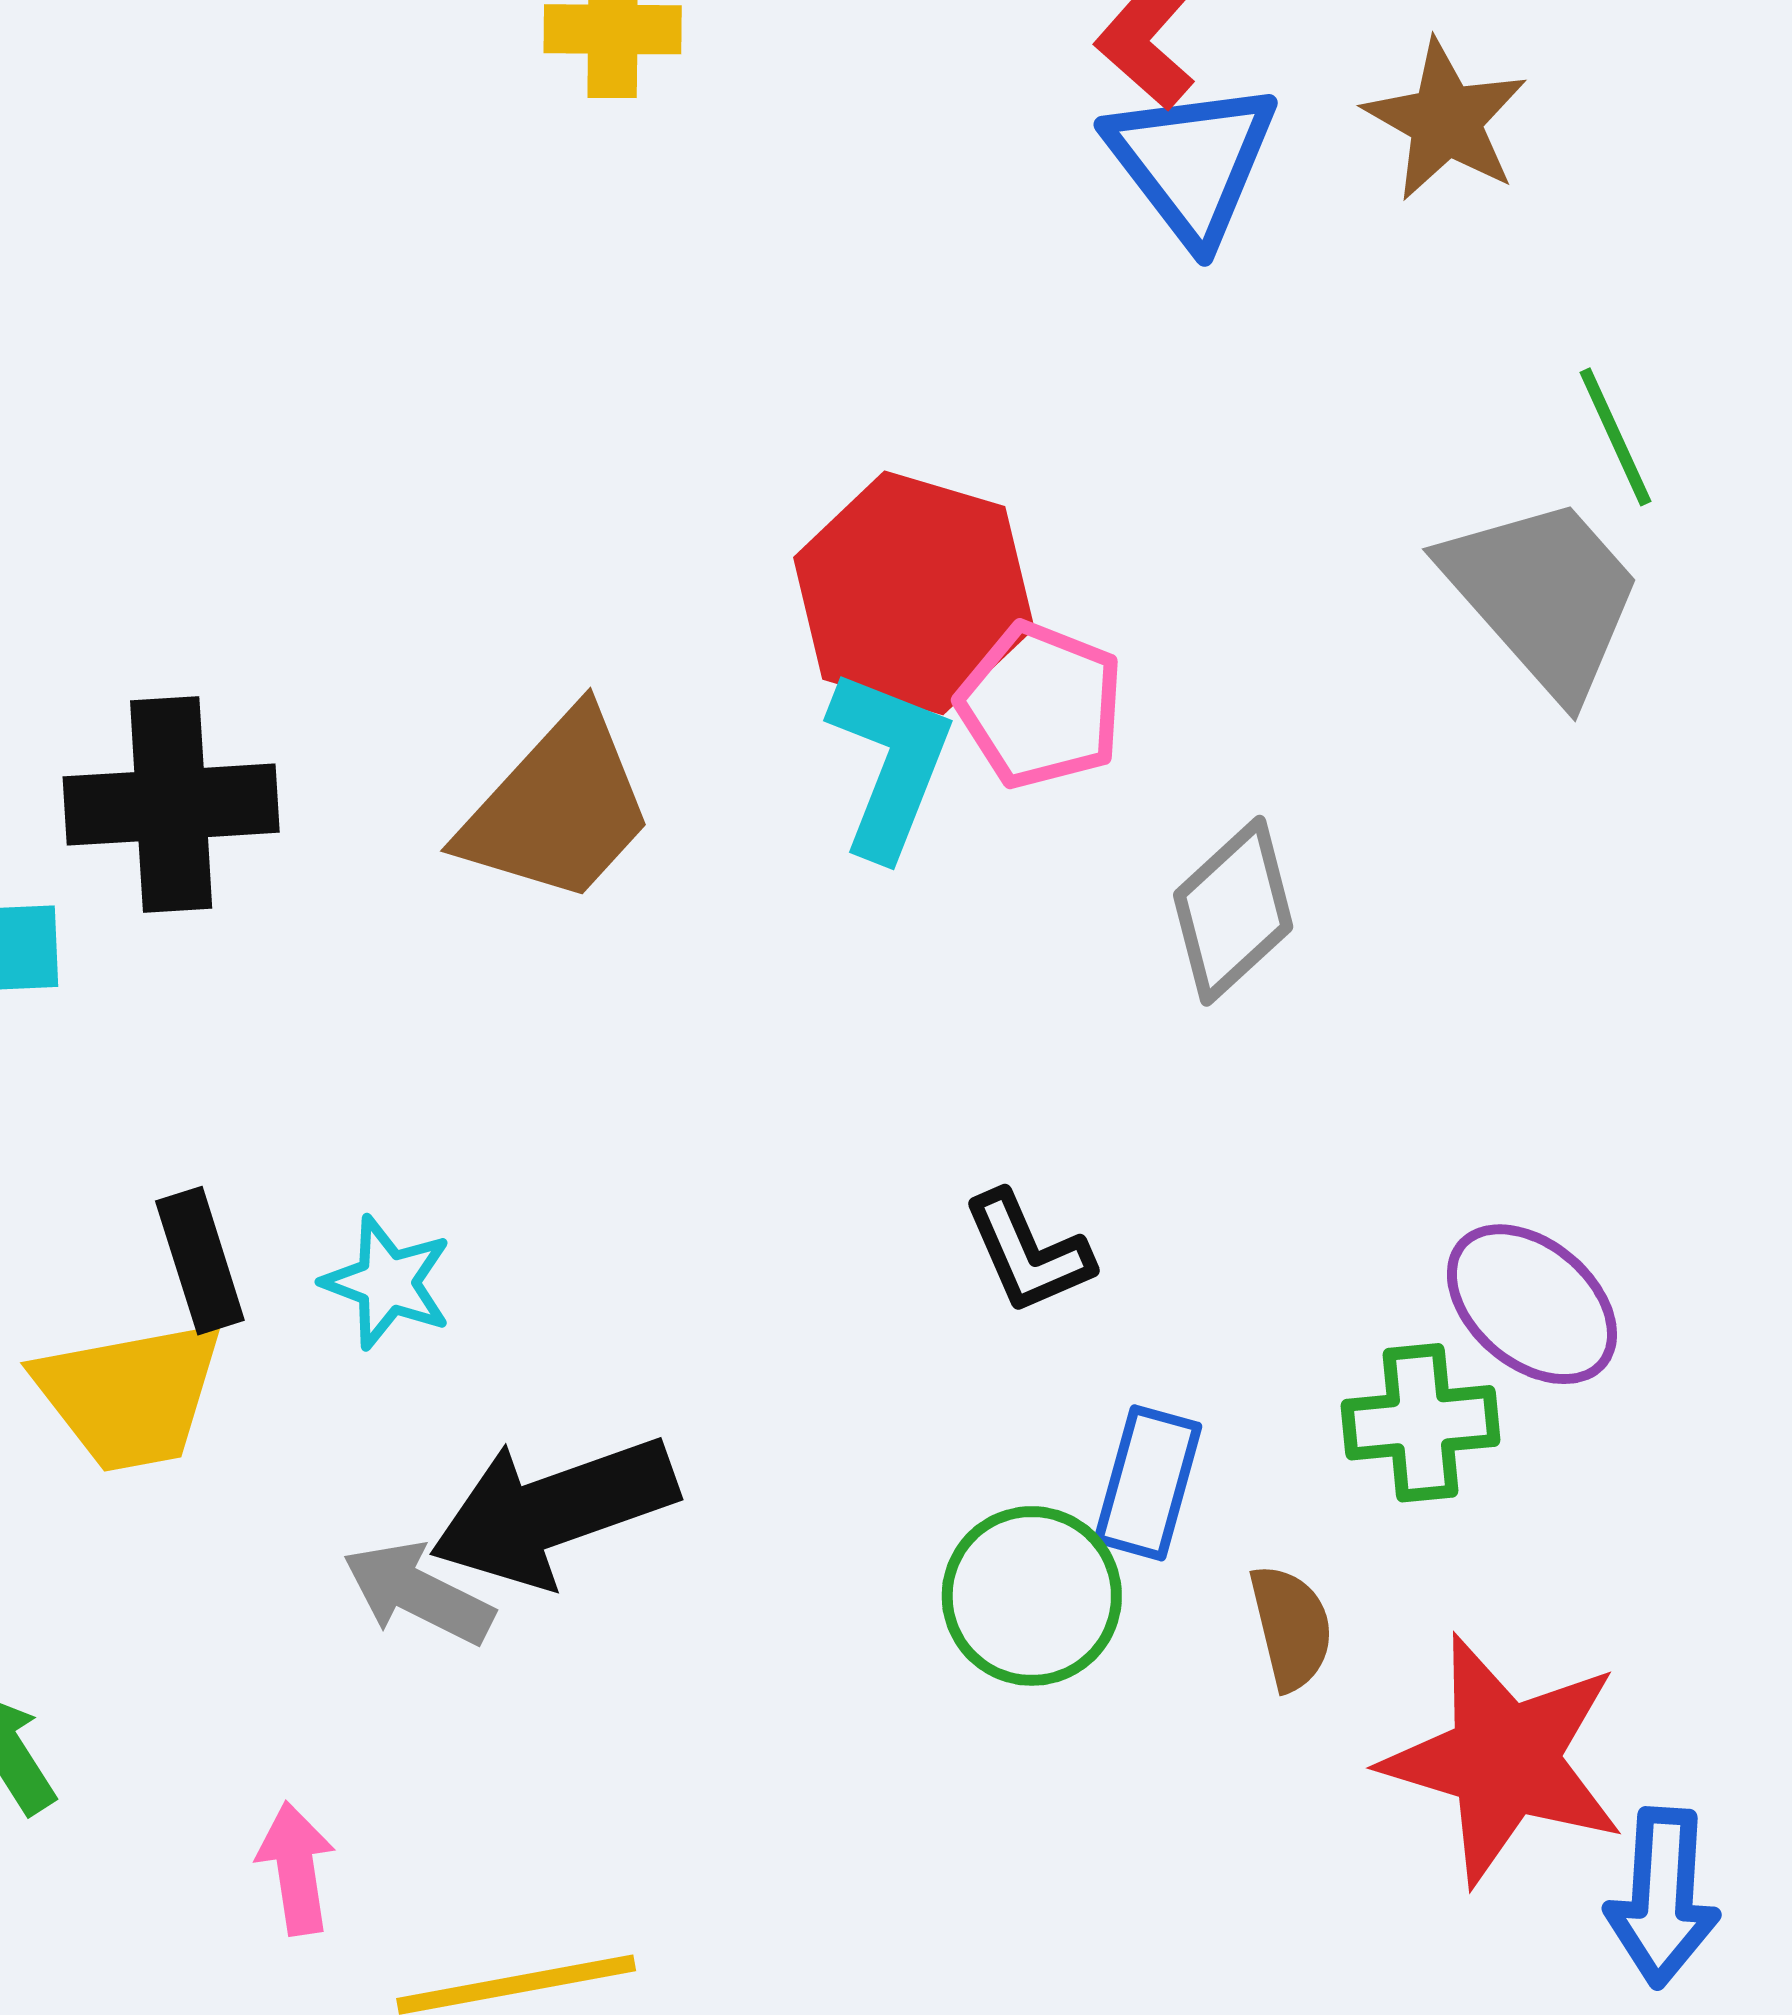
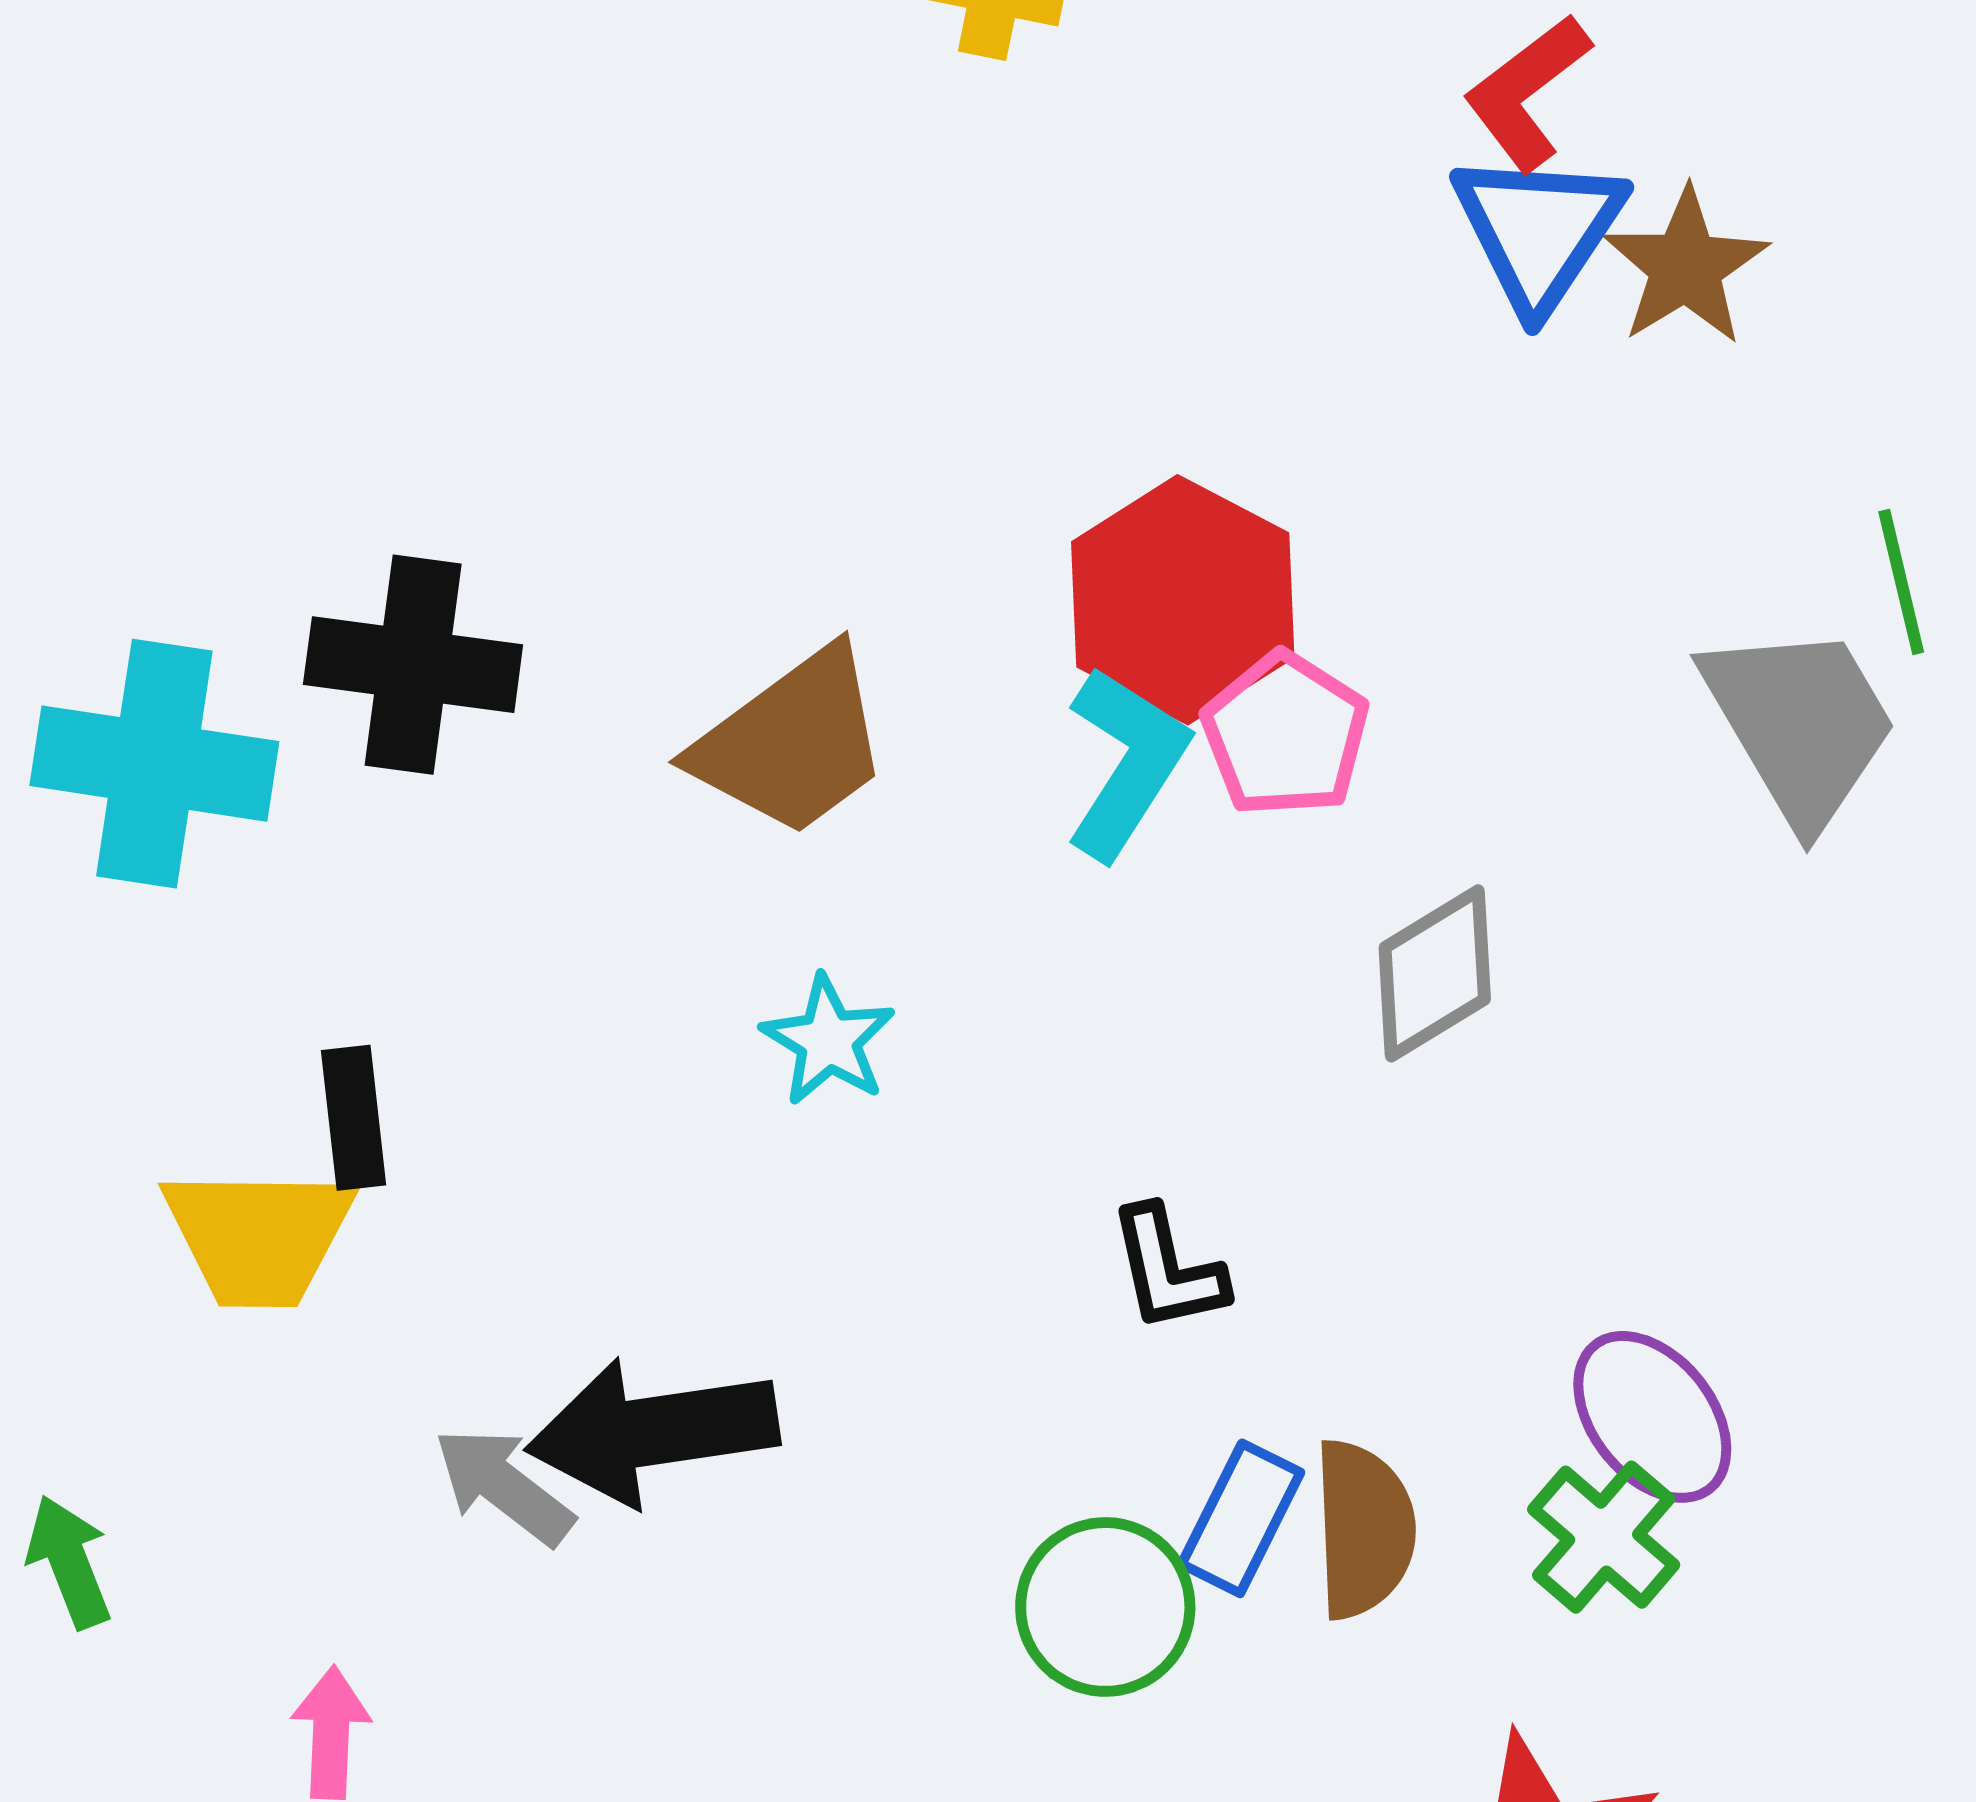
brown star: (1446, 120) -> (1686, 267), moved
cyan star: (387, 1282) -> (828, 1040), moved
green cross: (1420, 1423) -> (1604, 1537), moved, turned 35
brown semicircle: (1291, 1627) -> (1364, 1529), moved, size x1.4

